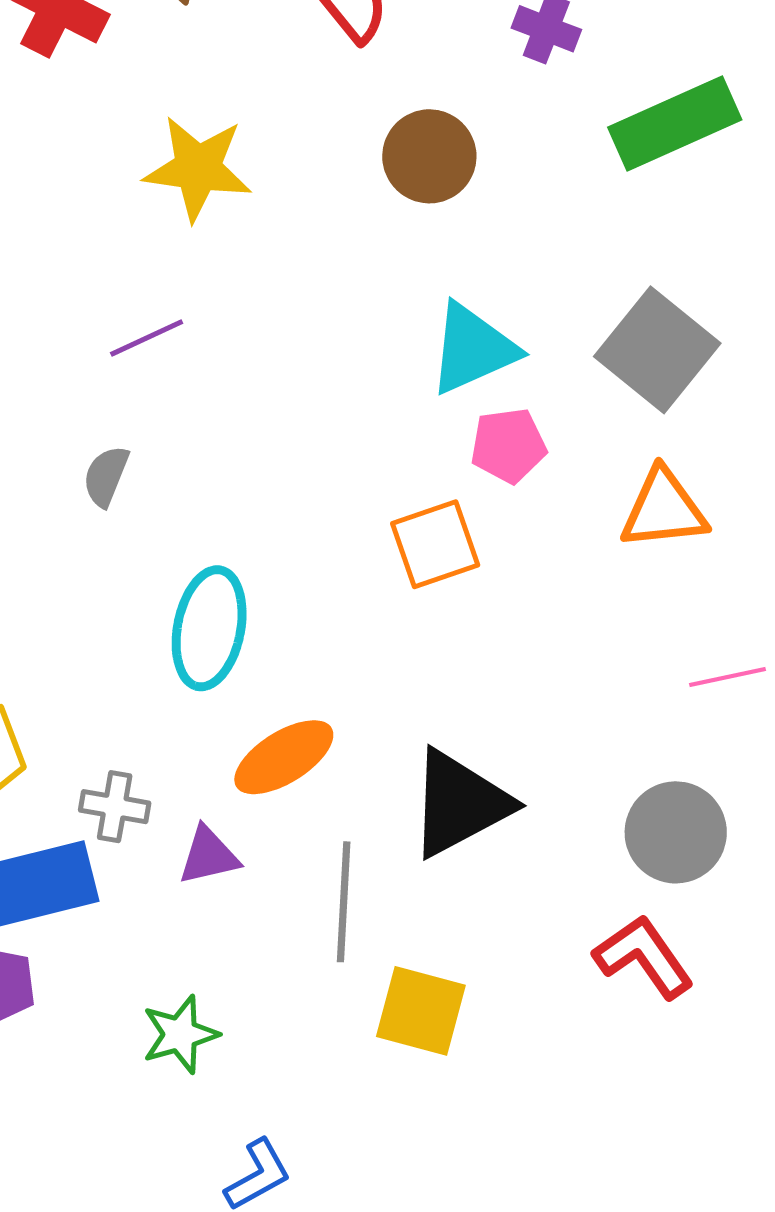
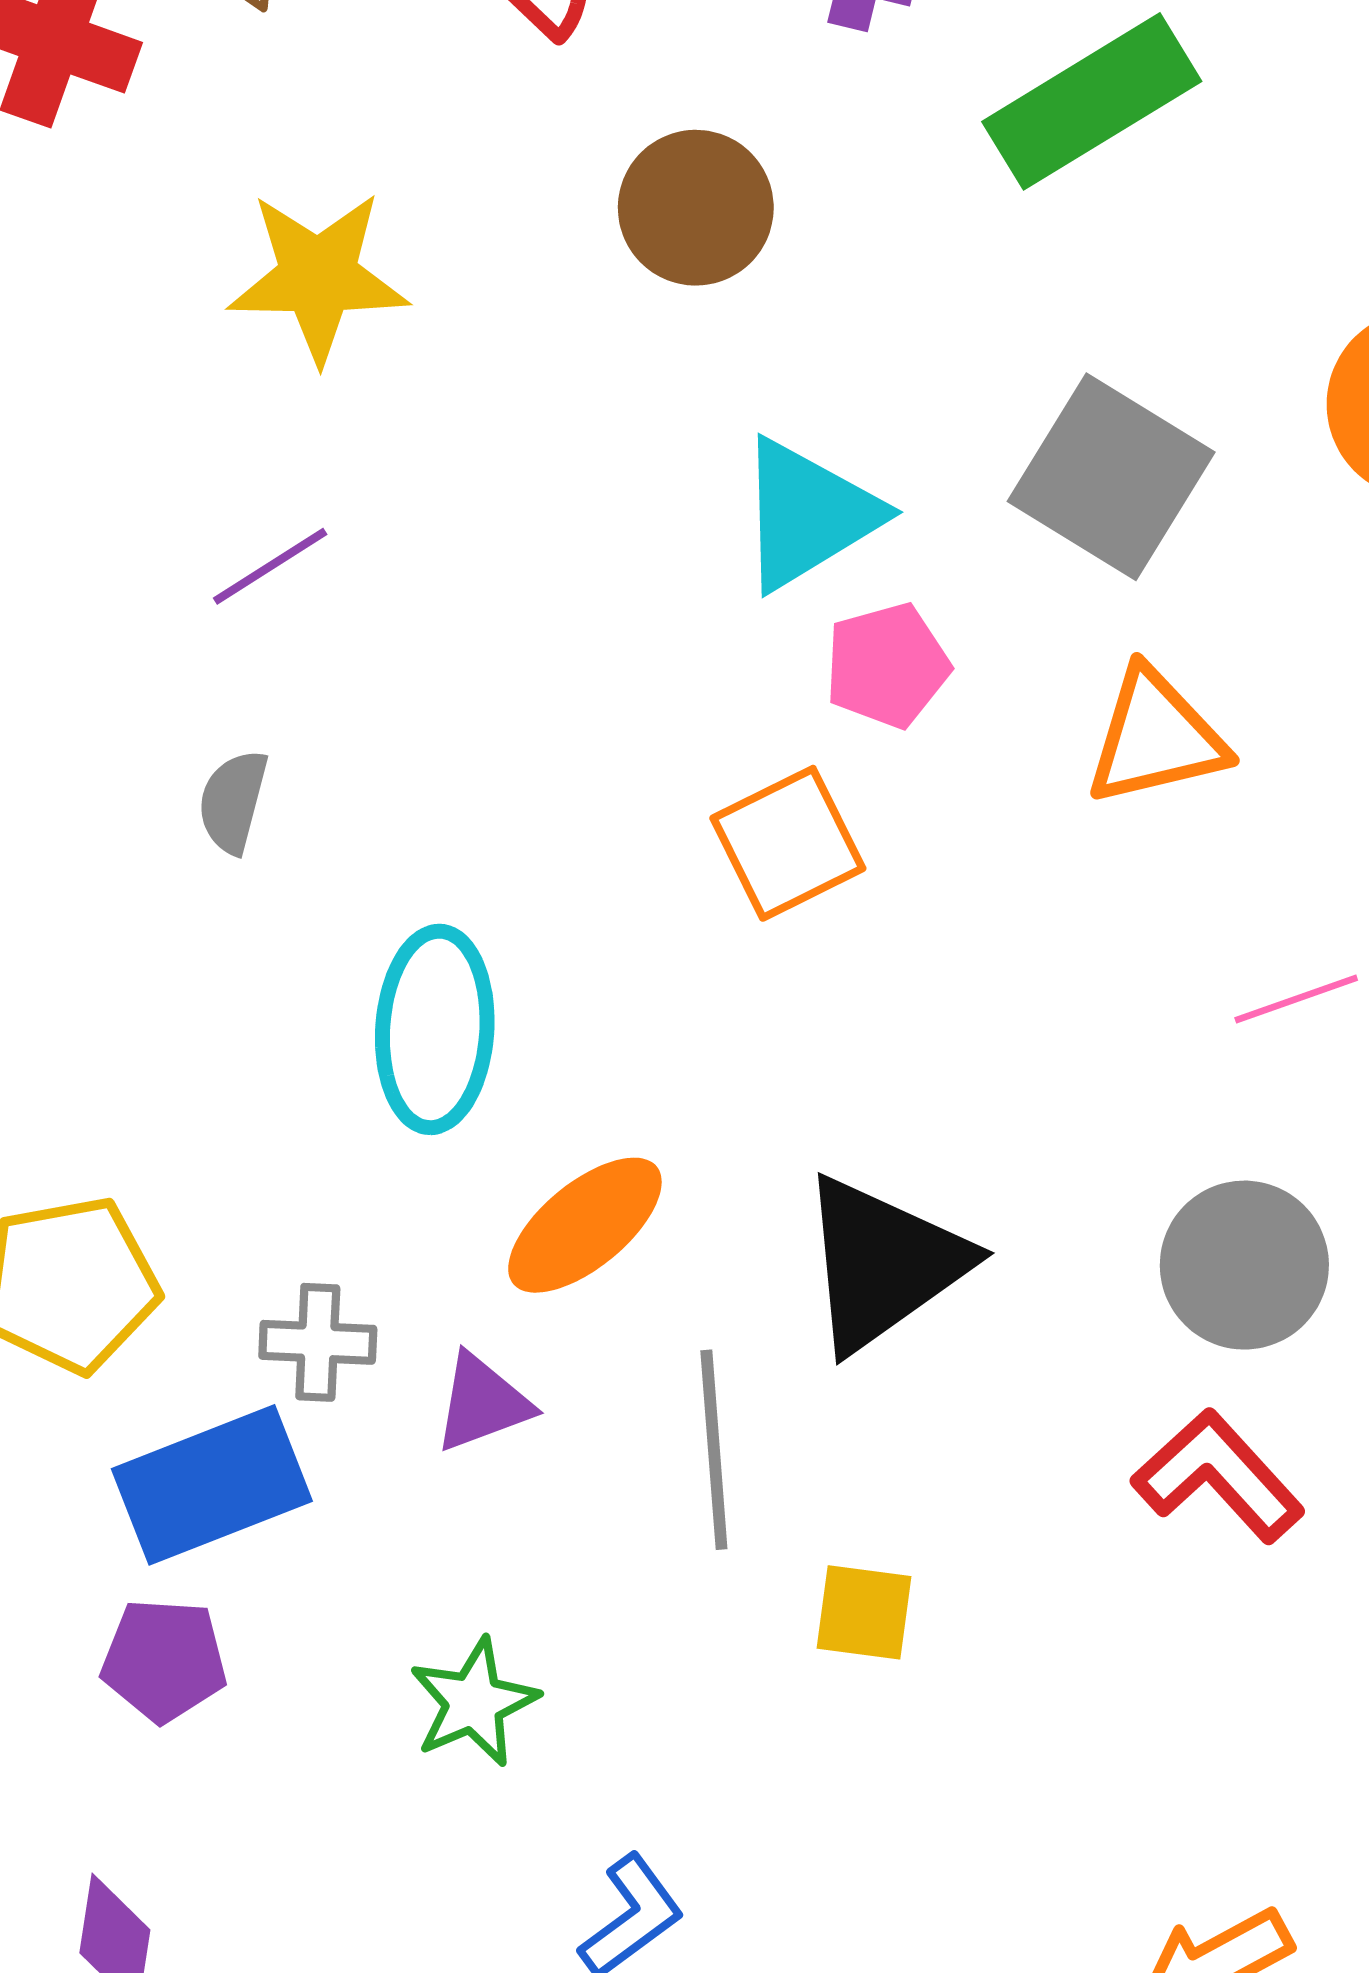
yellow square: (421, 1011) -> (864, 1612), size x0.7

